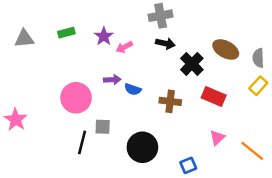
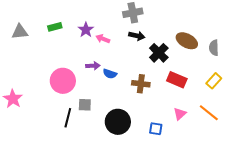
pink arrow: (124, 47) -> (103, 39), turned 48
yellow rectangle: (258, 86) -> (214, 81), moved
orange line: (252, 151) -> (209, 113), moved
blue square: (188, 165) -> (156, 129), moved, turned 32

